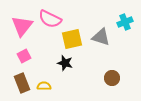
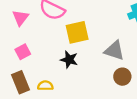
pink triangle: (22, 26) -> (20, 18), size x0.7
gray triangle: (101, 37) -> (114, 51), moved

